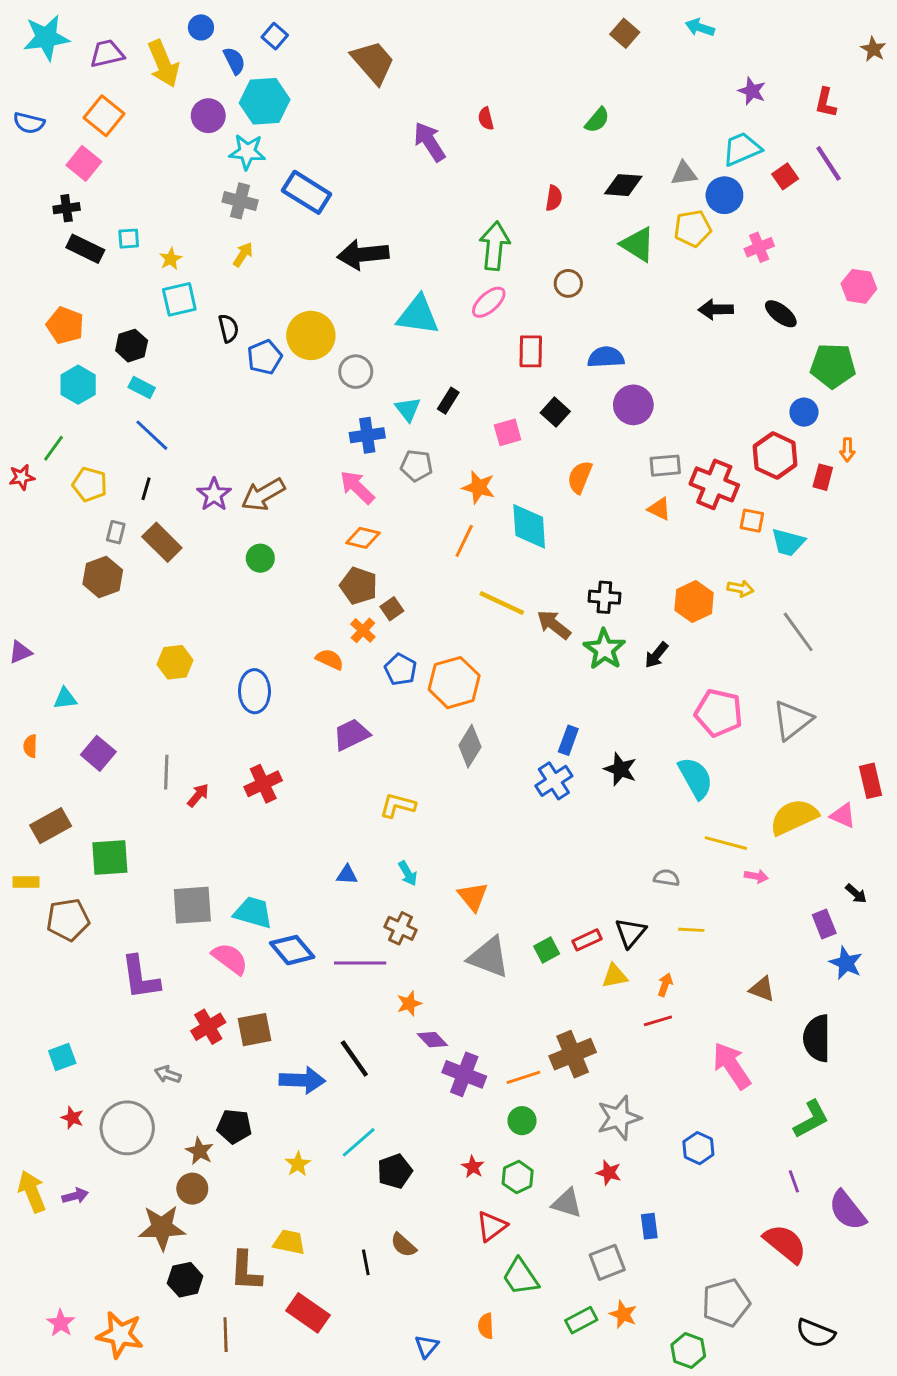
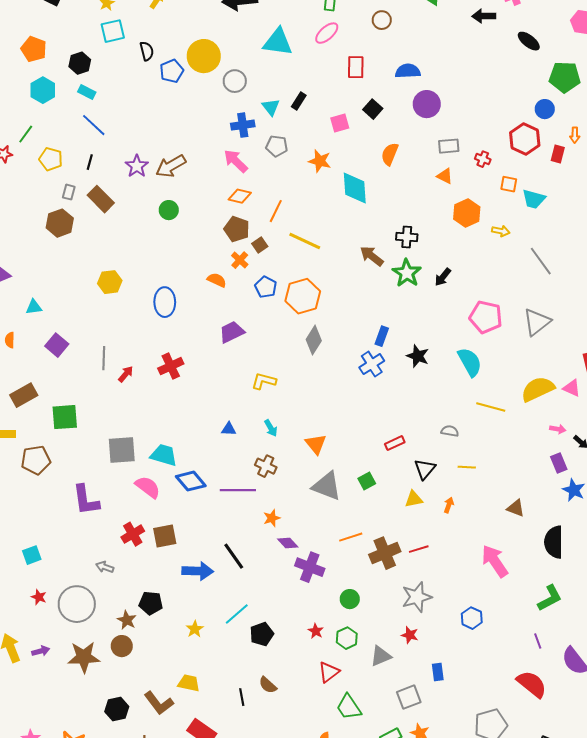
black arrow: (716, 309) -> (484, 16), moved
red cross: (714, 484) -> (483, 159), size x0.5
orange line: (464, 541) -> (276, 211), moved
orange hexagon: (694, 602) -> (467, 213), moved
yellow line: (502, 603) -> (305, 241), moved
pink arrow: (756, 876) -> (558, 429), moved
red rectangle: (587, 940) -> (395, 443), moved
red line: (658, 1021) -> (419, 549), moved
orange line: (523, 1077) -> (351, 537), moved
gray triangle: (567, 1203) -> (381, 656), turned -40
brown star: (162, 1228) -> (84, 657), moved
brown L-shape: (246, 1271) -> (159, 703), turned -40

